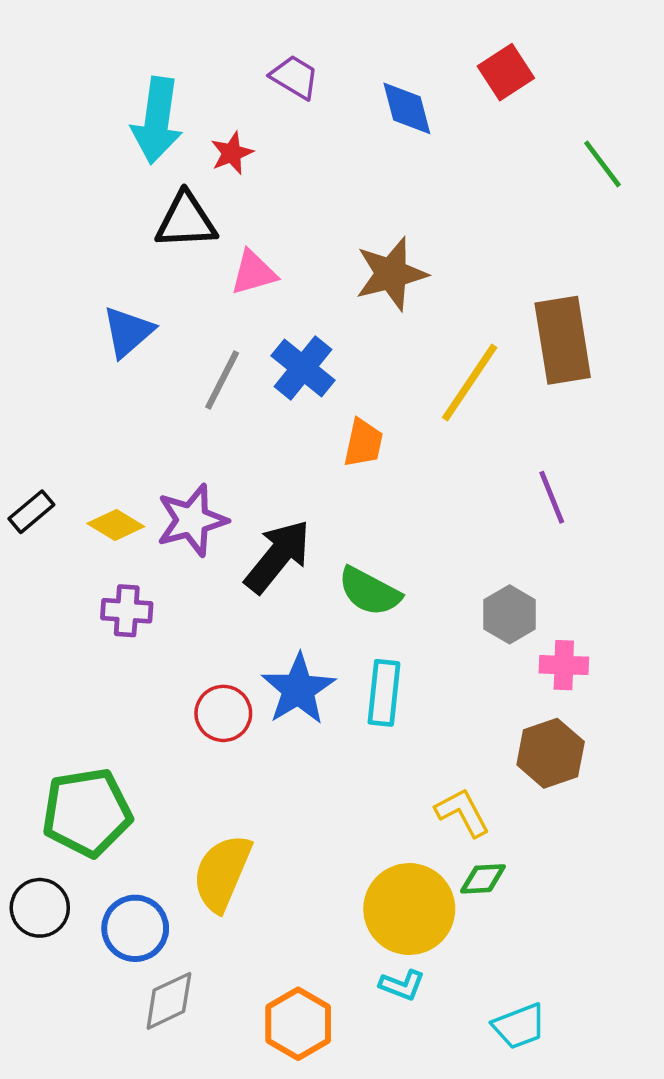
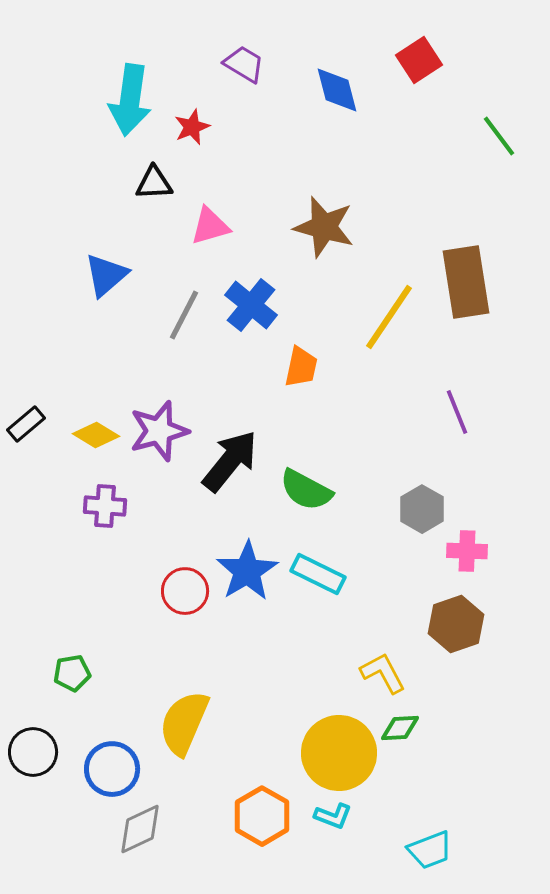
black triangle: (186, 221) -> (154, 183), size x0.7
brown star: (391, 274) -> (324, 227), turned 30
cyan rectangle: (384, 693) -> (318, 574), turned -70
green pentagon: (87, 812) -> (72, 673), size x0.5
orange hexagon: (298, 1024) -> (262, 816), moved

